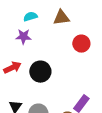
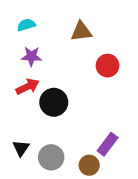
cyan semicircle: (30, 17) -> (26, 25), moved
red arrow: (12, 68) -> (28, 87), moved

